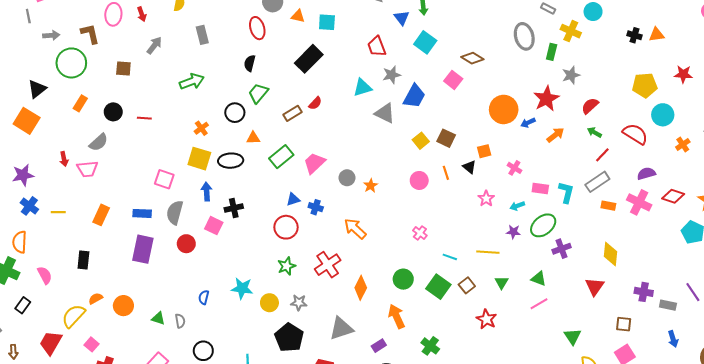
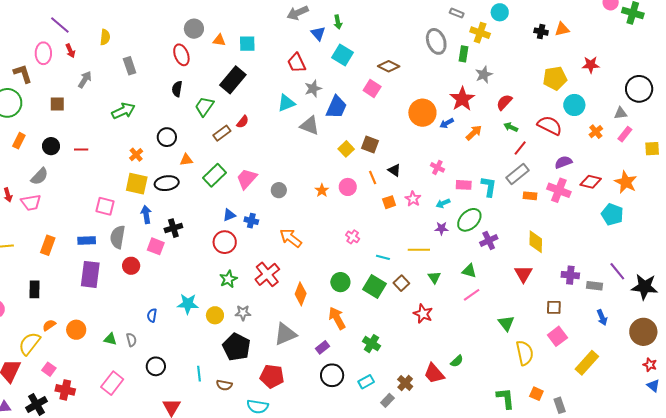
green trapezoid: (258, 93) -> (204, 106), moved
orange square: (484, 151) -> (389, 202), moved
orange star: (371, 186) -> (322, 190), moved

